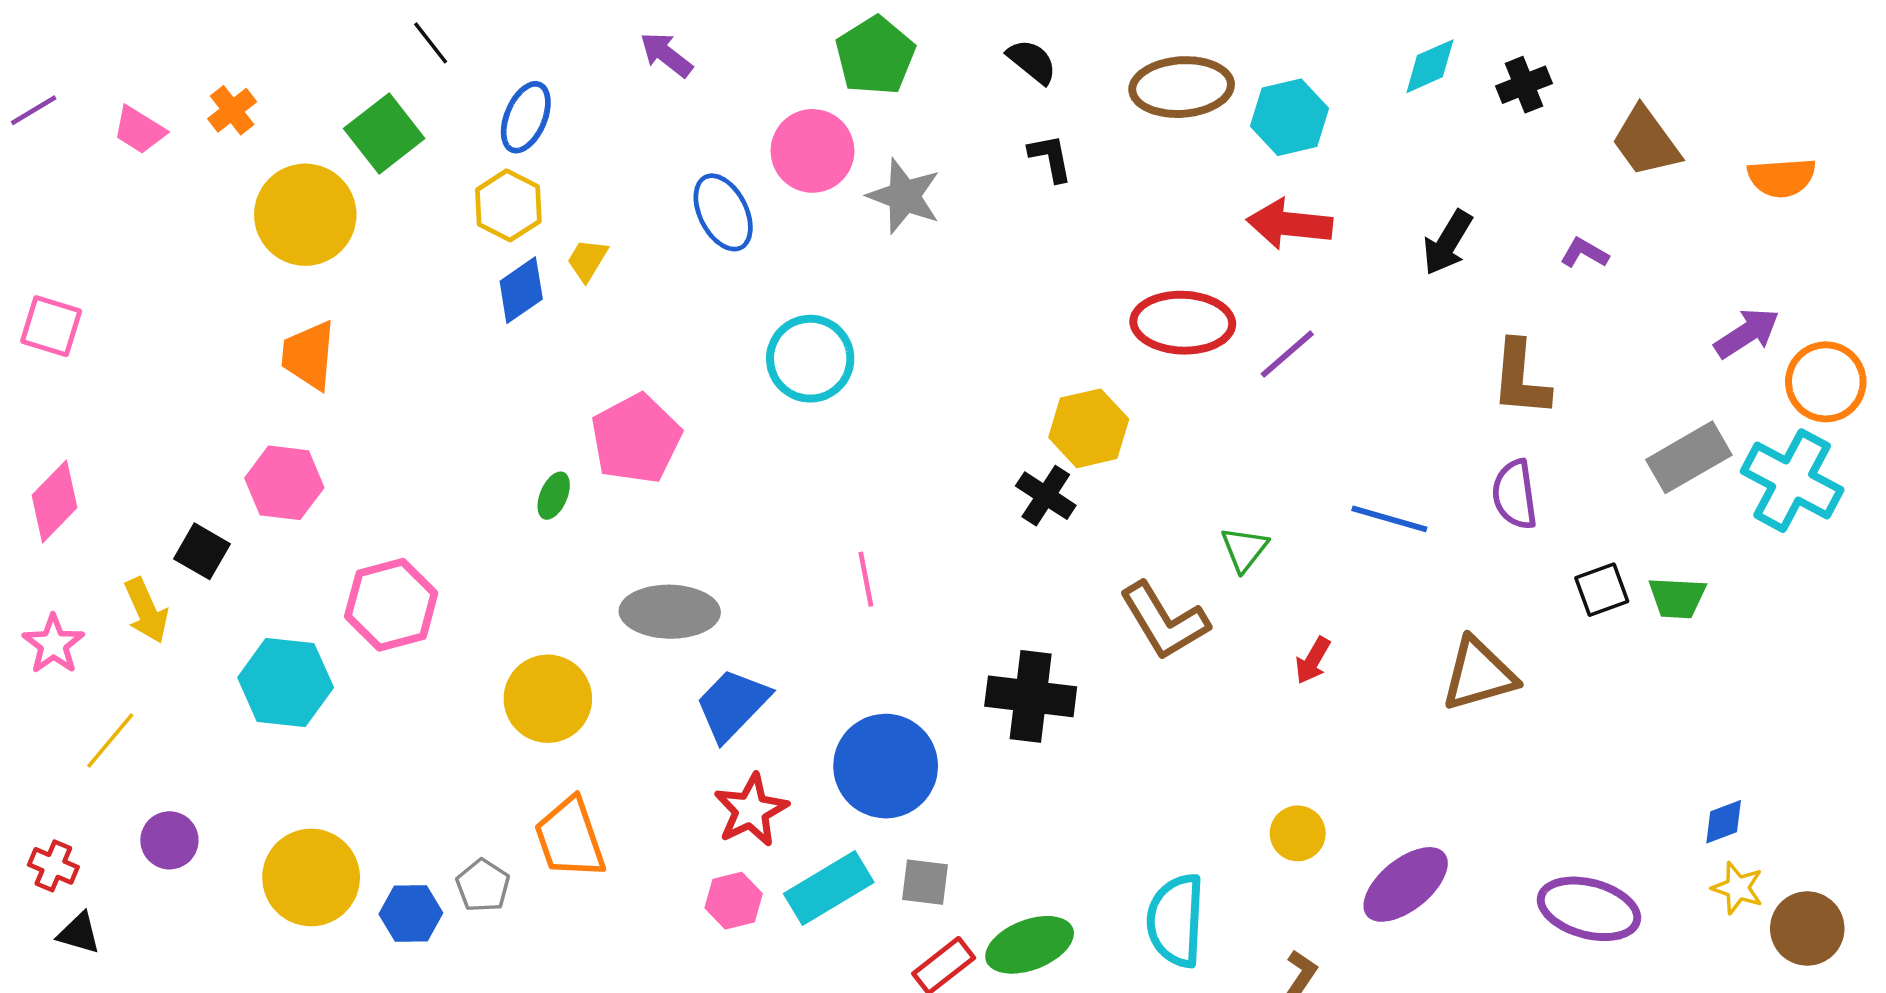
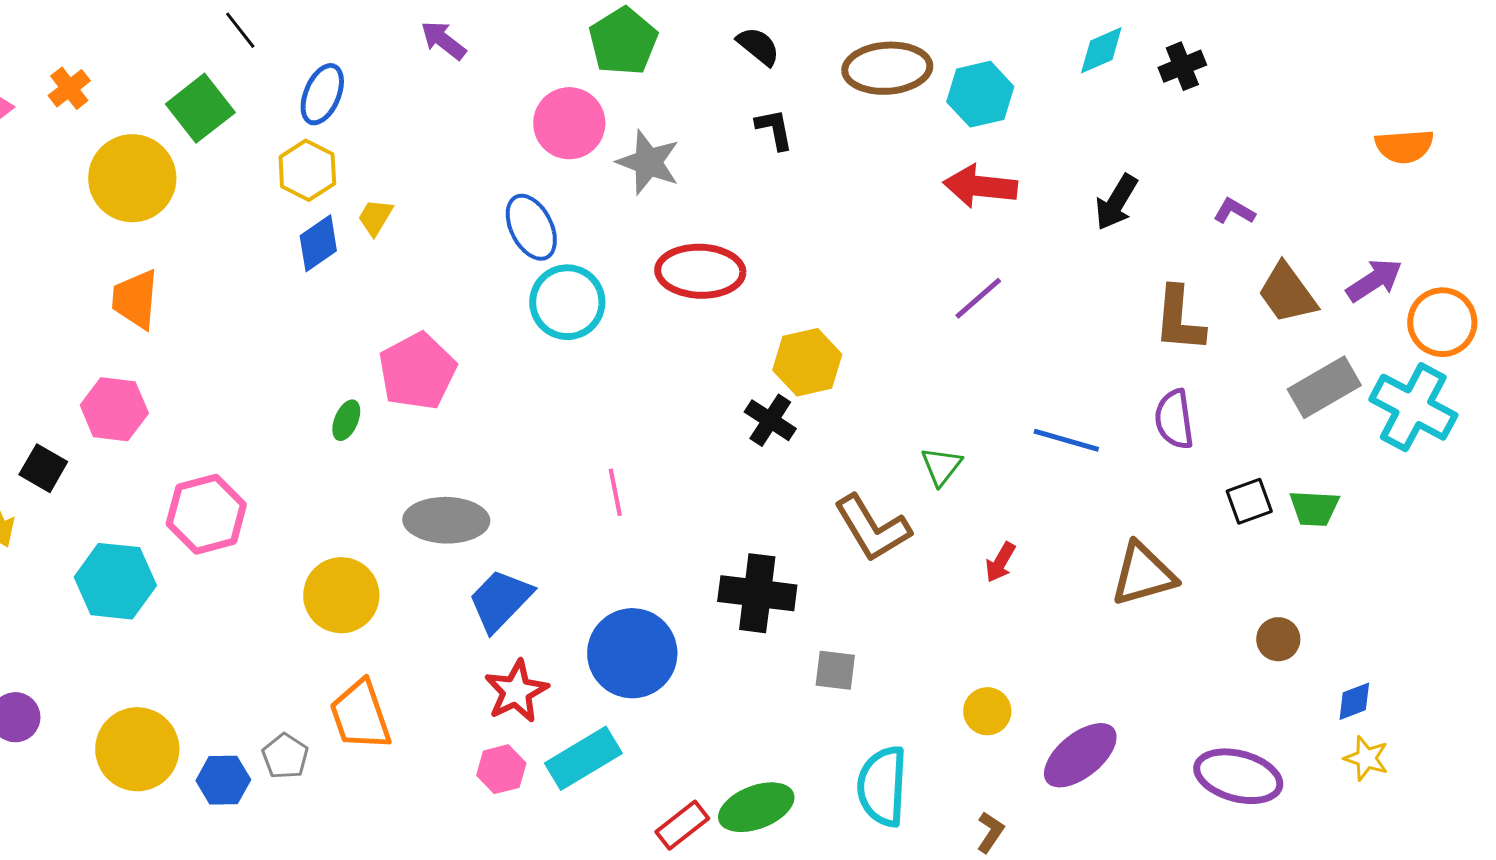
brown trapezoid: (1646, 142) -> (1287, 293), moved
blue ellipse: (723, 212) -> (531, 227), moved
red ellipse: (1183, 323) -> (700, 271), moved
gray square: (925, 882) -> (835, 670), moved
brown circle: (1807, 929) -> (1278, 639), moved, size x0.7

